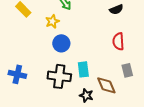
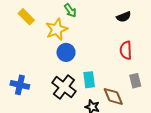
yellow star: (52, 21) -> (57, 29), size x1.5
black cross: (59, 76) -> (64, 87), turned 30

